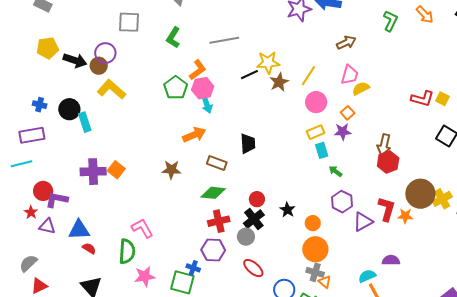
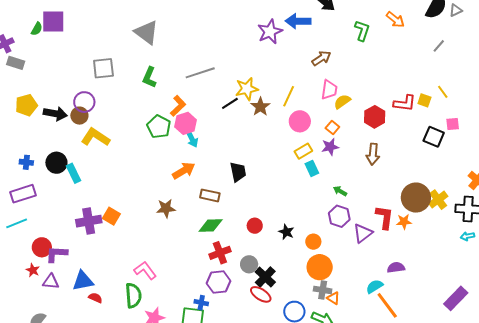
red hexagon: (388, 162) -> (375, 117), moved
green arrow: (335, 171) -> (340, 191), moved
black cross: (254, 219) -> (265, 277), moved

